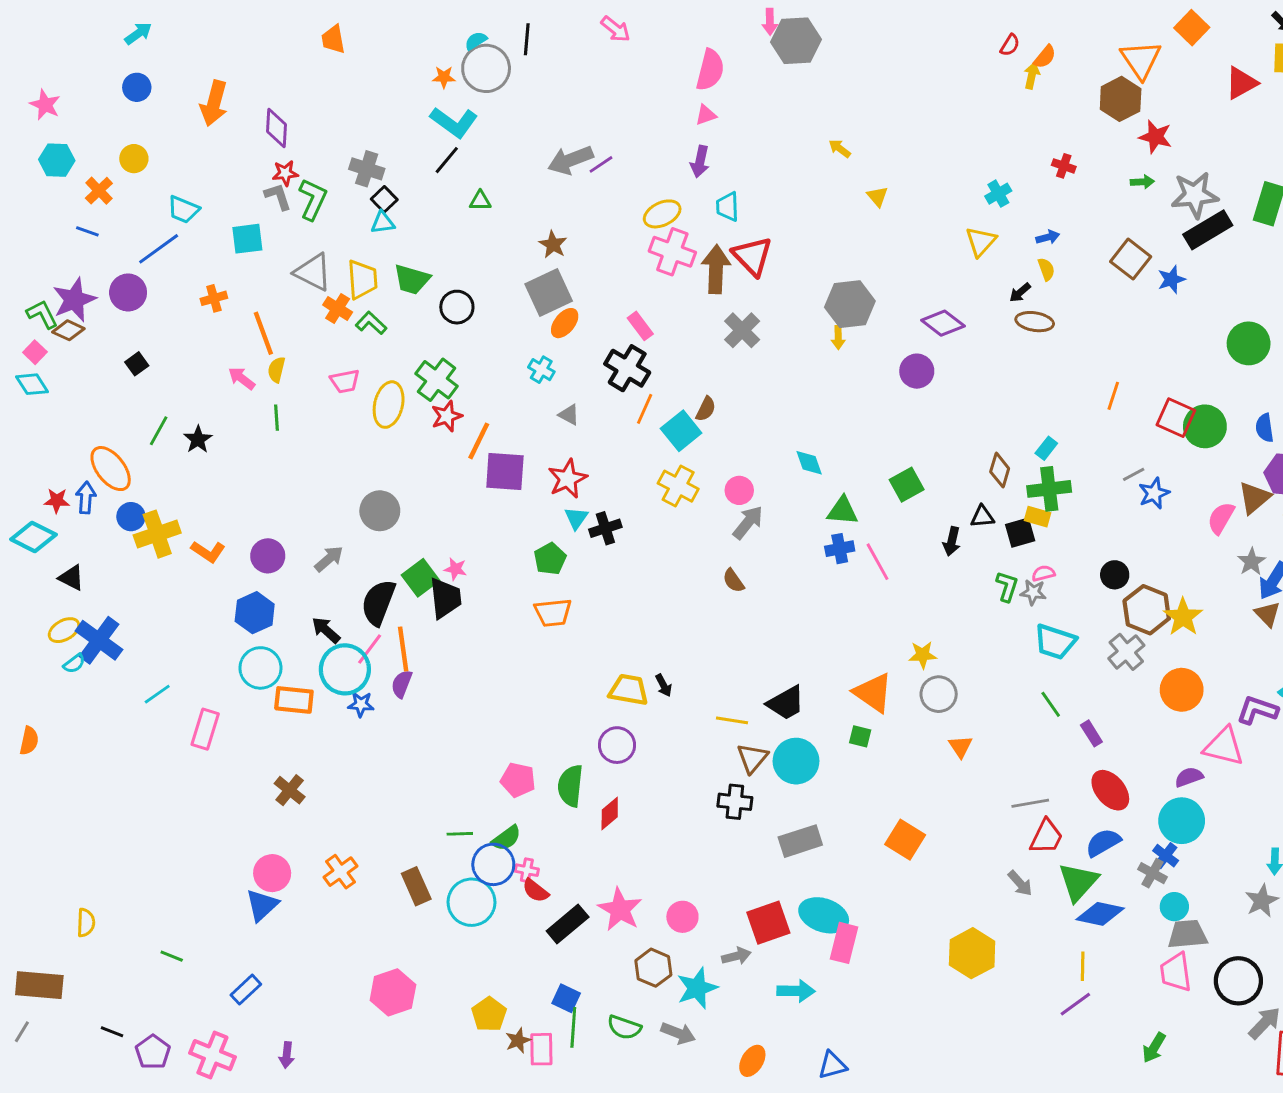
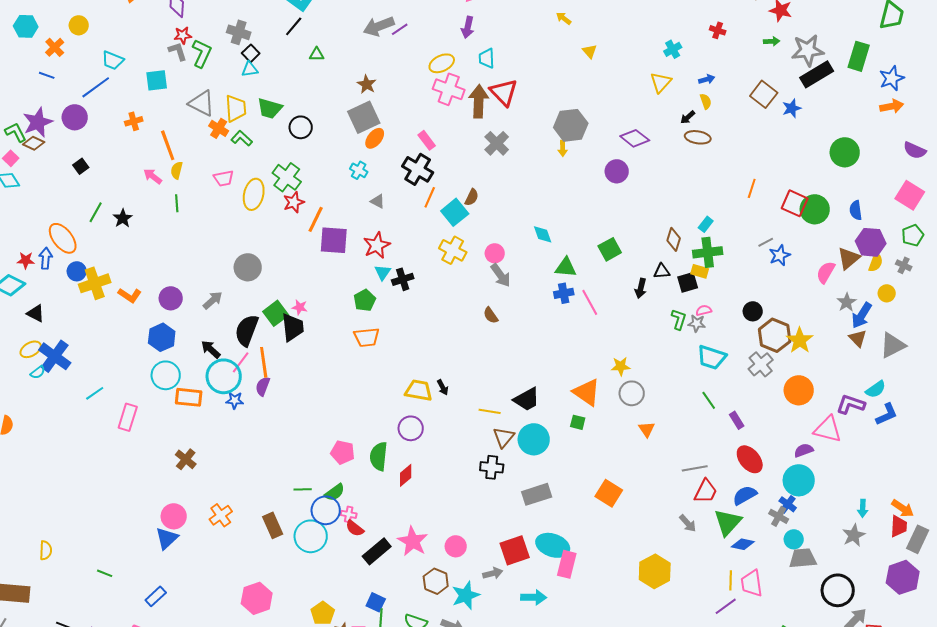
gray arrow: (748, 522) -> (501, 275), turned 105
blue diamond: (1100, 914) -> (743, 544), size x0.7
pink trapezoid: (1176, 972) -> (752, 583), moved

